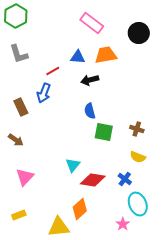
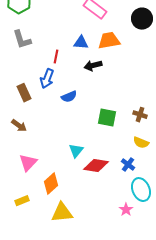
red line: (53, 71) -> (56, 57), turned -48
blue semicircle: (90, 111) -> (69, 97), moved, turned -98
orange diamond: (80, 209) -> (51, 184), moved

